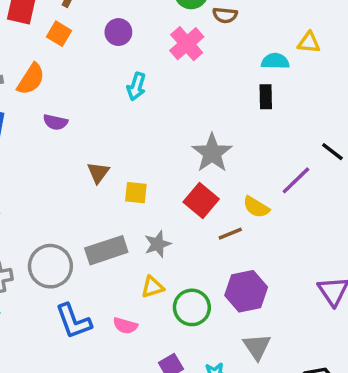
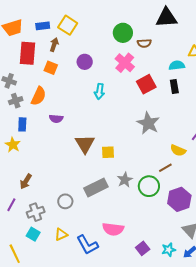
brown triangle: (98, 173) -> (85, 144), size x1.5
red square: (201, 200) -> (146, 84), moved, turned 30
gray circle: (50, 266) -> (65, 201), size x0.6
yellow triangle: (152, 287) -> (61, 234), moved
green circle: (192, 307) -> (149, 186), moved
blue L-shape: (73, 321) -> (87, 245), moved
pink semicircle: (125, 326) -> (113, 229), size x1.5

